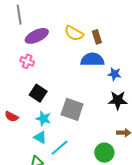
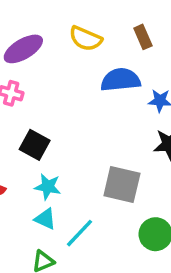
brown rectangle: (97, 37) -> (143, 37), moved
gray square: (72, 109) -> (122, 185), moved

